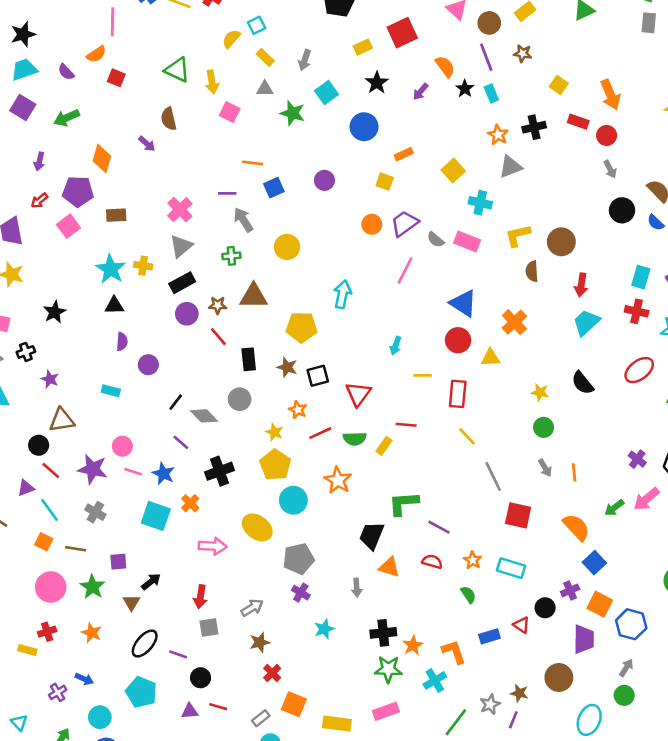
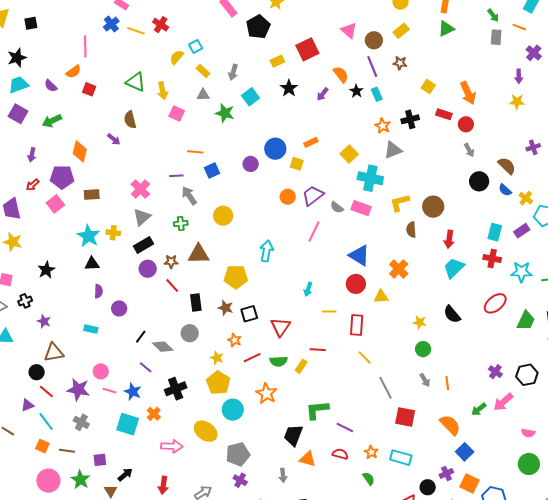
blue circle: (364, 127) -> (275, 149), moved
cyan cross: (480, 203) -> (370, 178), size x1.4

